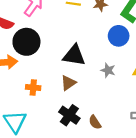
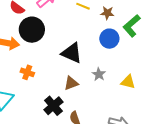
blue circle: (119, 36) -> (109, 39), moved
brown triangle: (68, 83) -> (71, 83), moved

